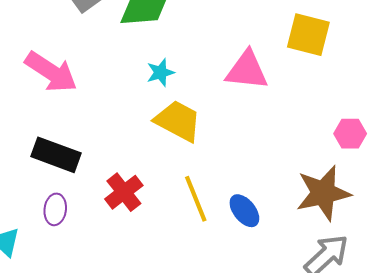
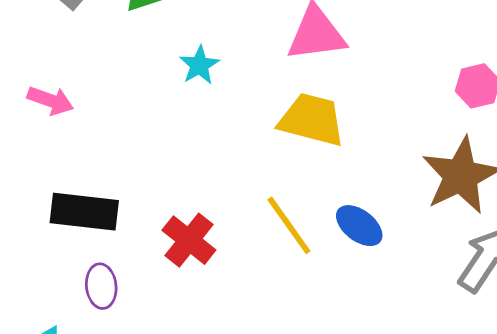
pink arrow: (51, 72) -> (50, 100), size x0.6
yellow trapezoid: (178, 121) -> (312, 120), moved

